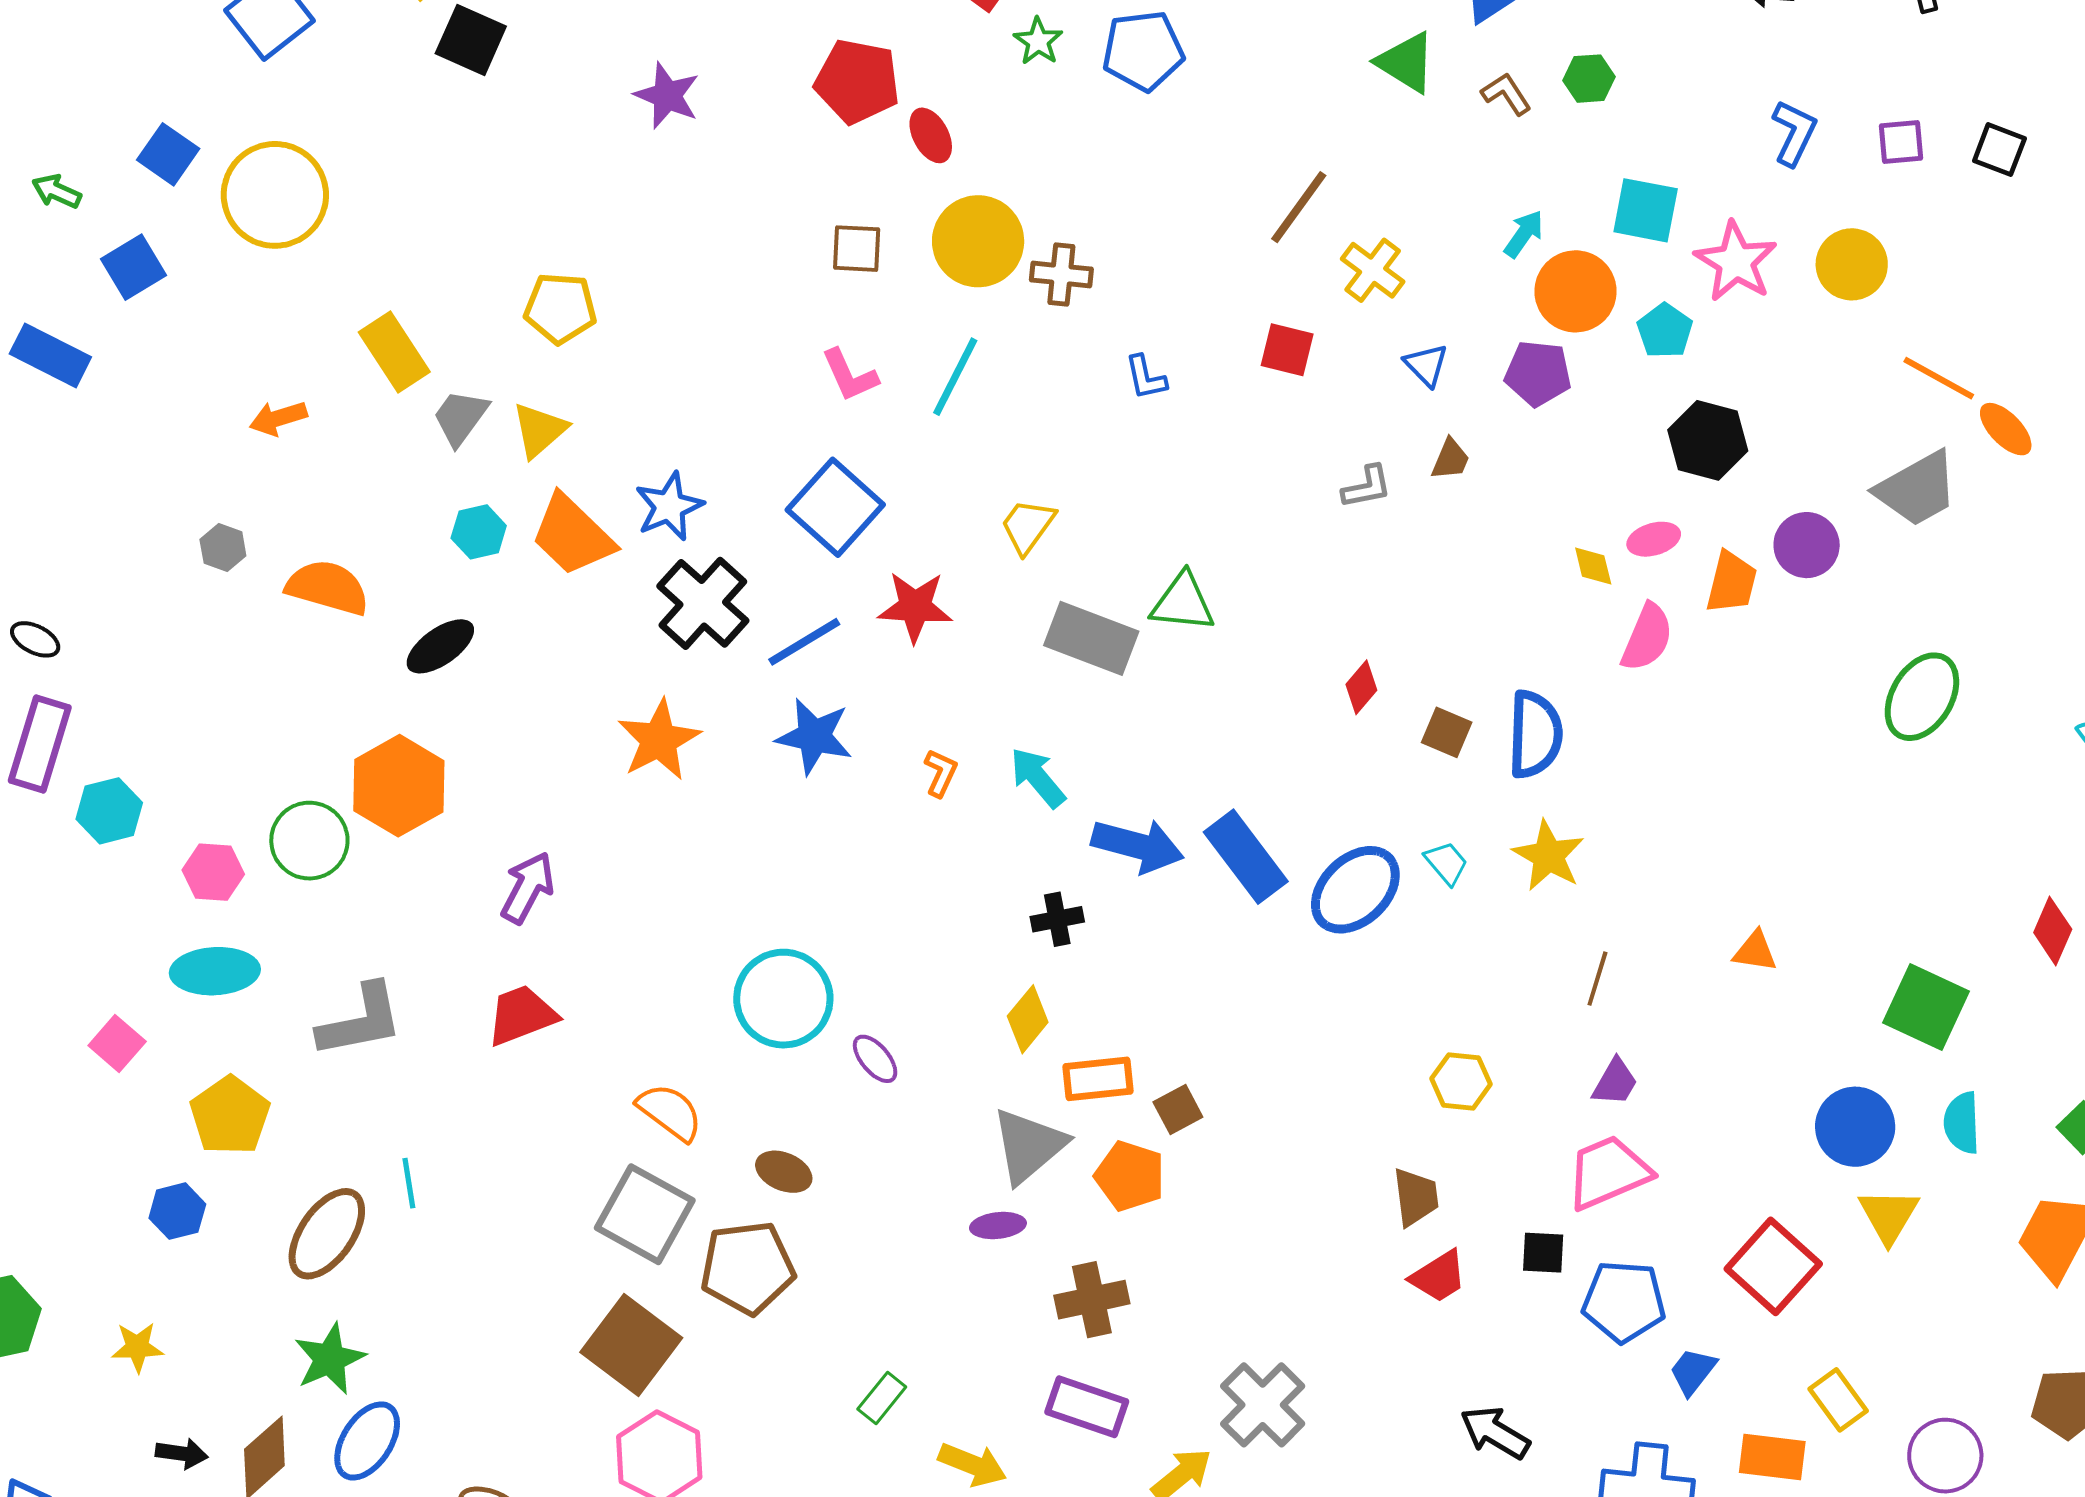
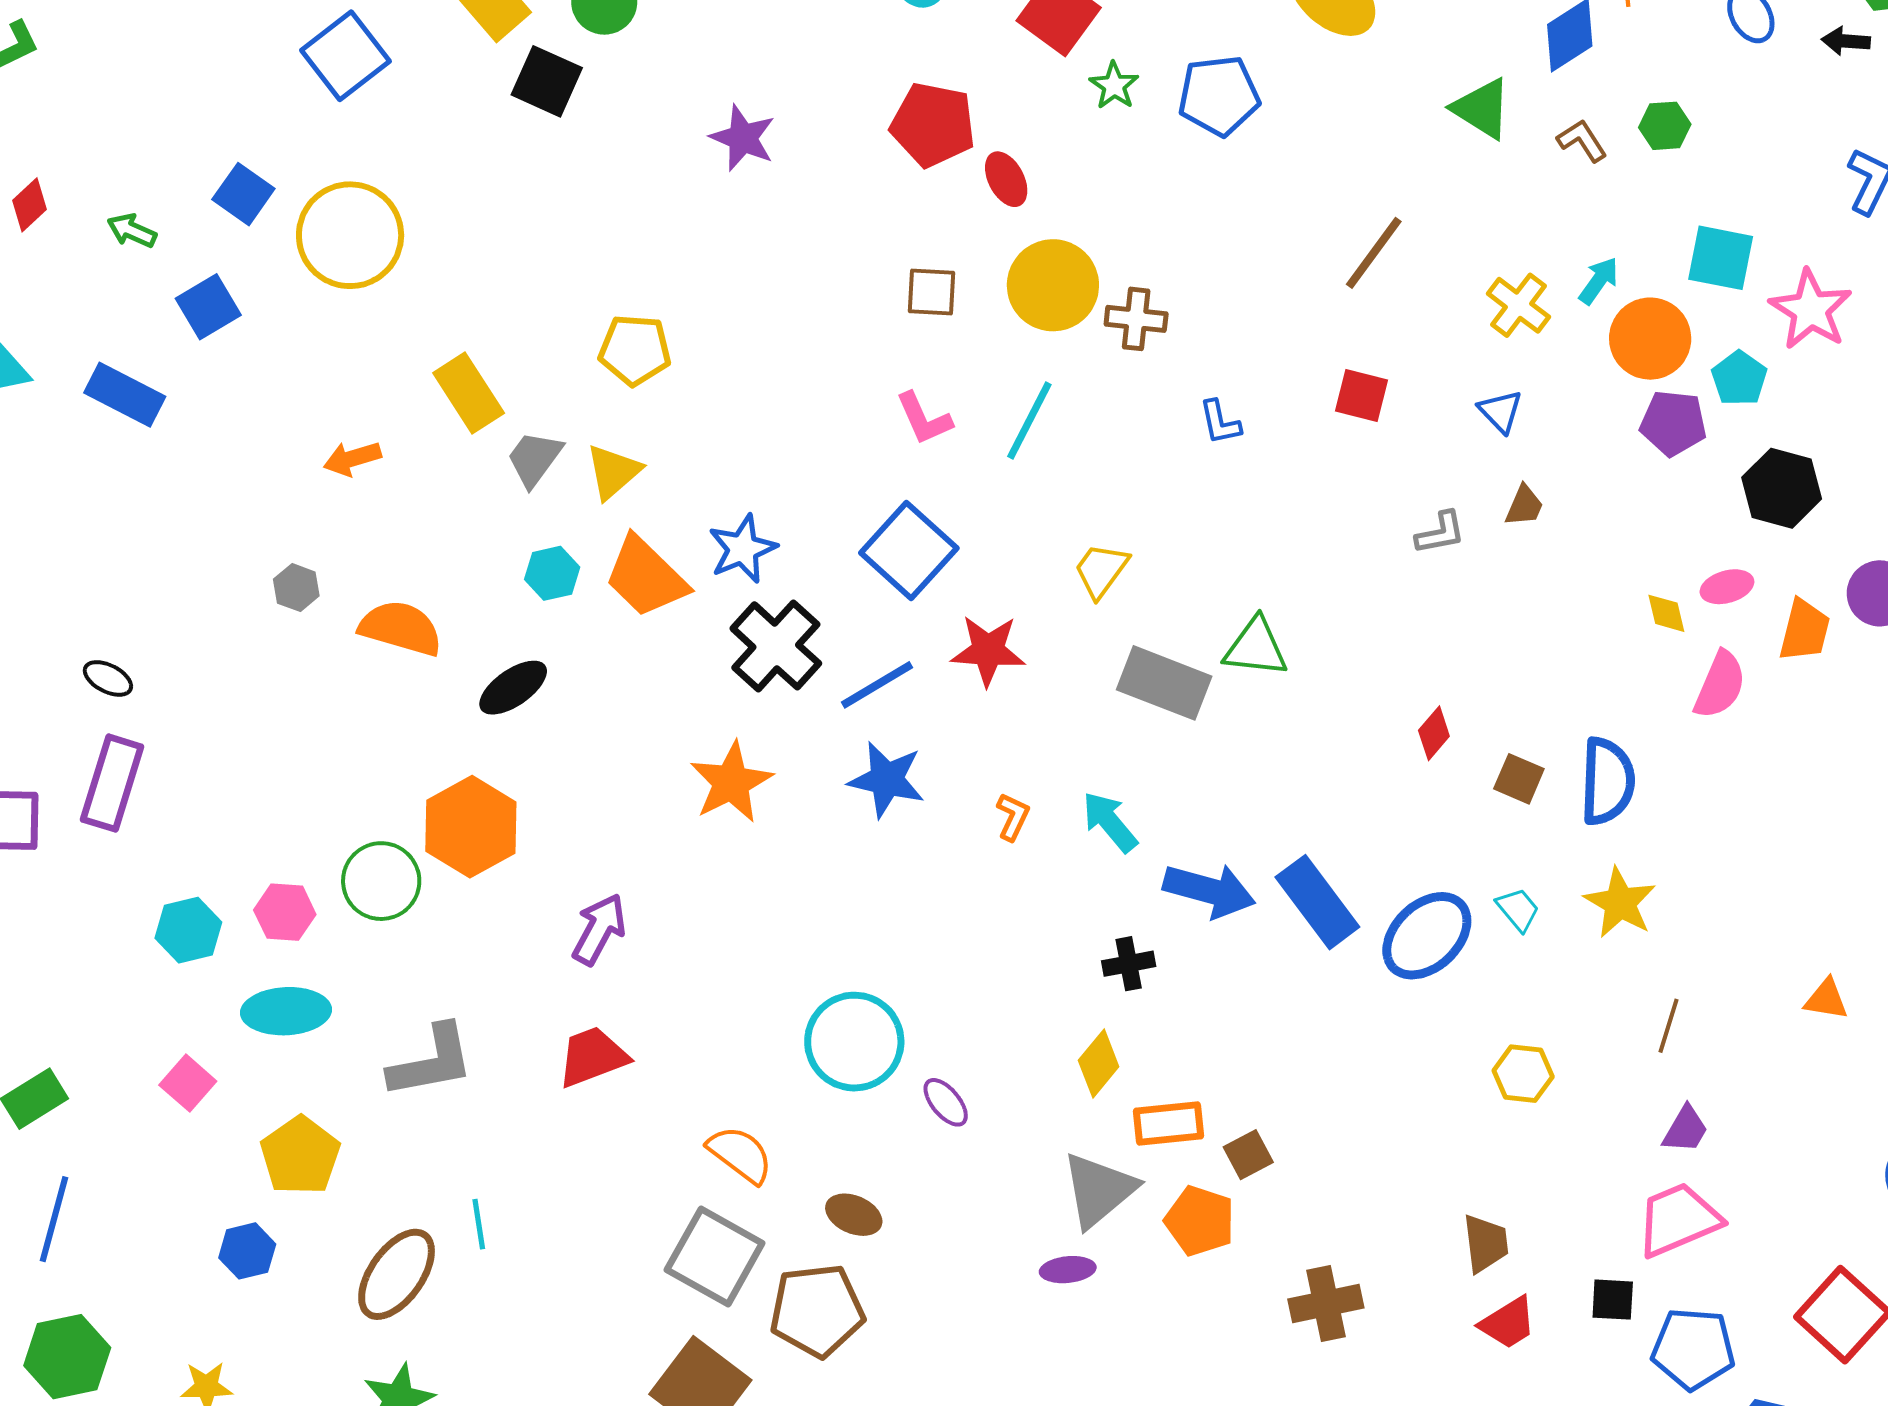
yellow cross: (1373, 270) -> (1518, 305), moved
purple pentagon: (1538, 373) -> (1673, 423), moved
cyan hexagon: (109, 811) -> (188, 930), moved
yellow hexagon: (1461, 1081) -> (1523, 1074), moved
brown cross: (1092, 1300) -> (1326, 1303), moved

